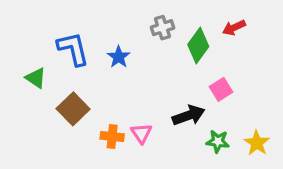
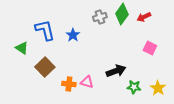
green diamond: (198, 46) -> (122, 14), moved
pink square: (221, 89) -> (150, 48), moved, turned -32
pink triangle: (141, 133) -> (87, 82), turned -40

